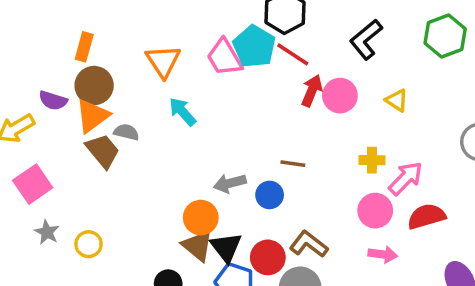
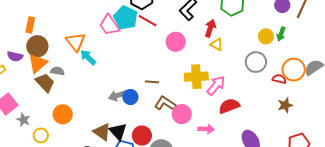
orange triangle: (163, 61) -> (76, 42), moved
red arrow: (312, 91) -> (210, 28), moved
yellow triangle: (397, 100) -> (217, 44), moved
yellow cross: (372, 160) -> (196, 77), size x1.6
blue circle: (270, 195) -> (130, 97), moved
pink circle: (375, 211) -> (182, 114), moved
orange circle: (201, 218) -> (63, 114), moved
gray star: (47, 232) -> (23, 120), moved
brown L-shape: (309, 244) -> (165, 103), moved

